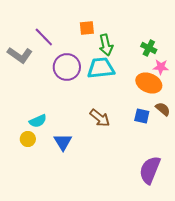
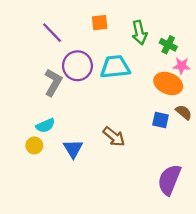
green arrow: (106, 45) -> (139, 33), moved
gray L-shape: (20, 55) -> (53, 82), moved, turned -95
brown arrow: (100, 118) -> (114, 137), moved

